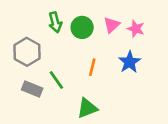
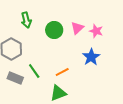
green arrow: (55, 22) -> (26, 20), moved
orange line: (92, 67) -> (62, 72), moved, turned 48

